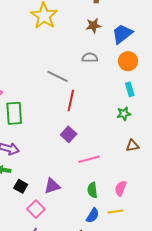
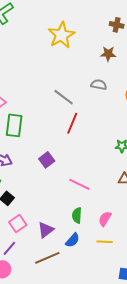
purple square: (69, 134) -> (47, 160), moved
pink line: (89, 159) -> (79, 184), turned 30
purple triangle: (52, 186) -> (46, 230), moved, turned -30
yellow line: (115, 212) -> (105, 242), moved

